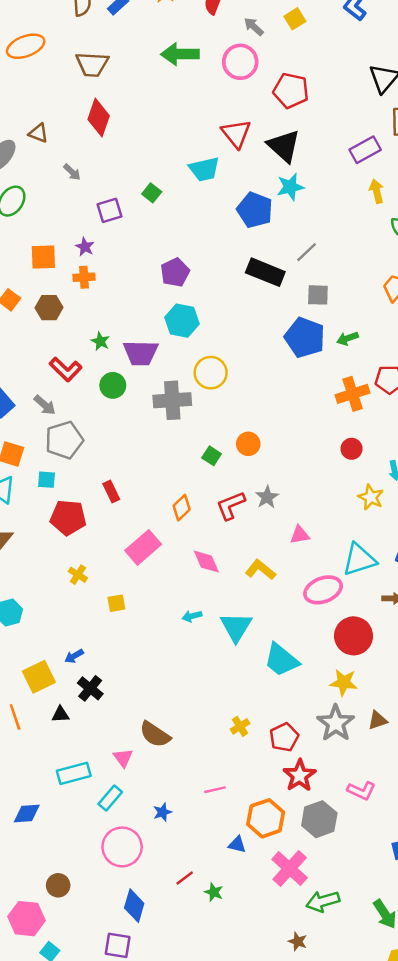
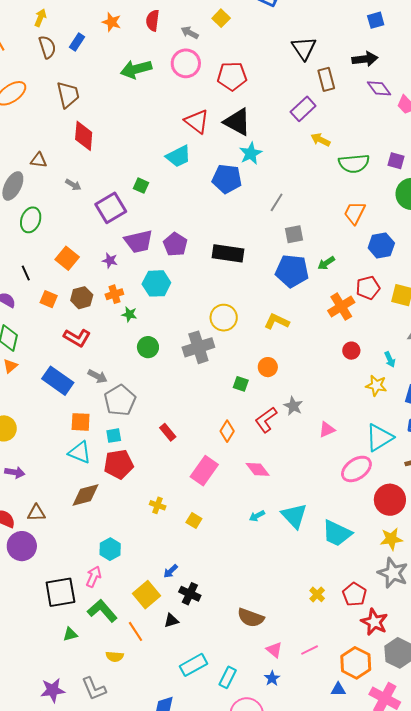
brown trapezoid: (92, 64) -> (68, 95), turned -92
yellow arrow: (377, 191) -> (320, 140), turned -36
purple square: (109, 210) -> (111, 208), size x1.4
purple star: (85, 247) -> (110, 260), moved
orange square: (43, 257) -> (67, 258), turned -35
black rectangle: (265, 272) -> (228, 253), moved
orange cross: (84, 277) -> (114, 294), moved
cyan hexagon: (182, 321) -> (156, 283), moved
purple trapezoid: (141, 353) -> (139, 241), moved
red L-shape: (66, 369) -> (77, 338), moved
red pentagon: (68, 517) -> (119, 464), moved
yellow L-shape: (260, 570) -> (277, 321), moved
yellow square: (116, 603) -> (194, 520), turned -35
pink triangle: (123, 758) -> (274, 650), moved

